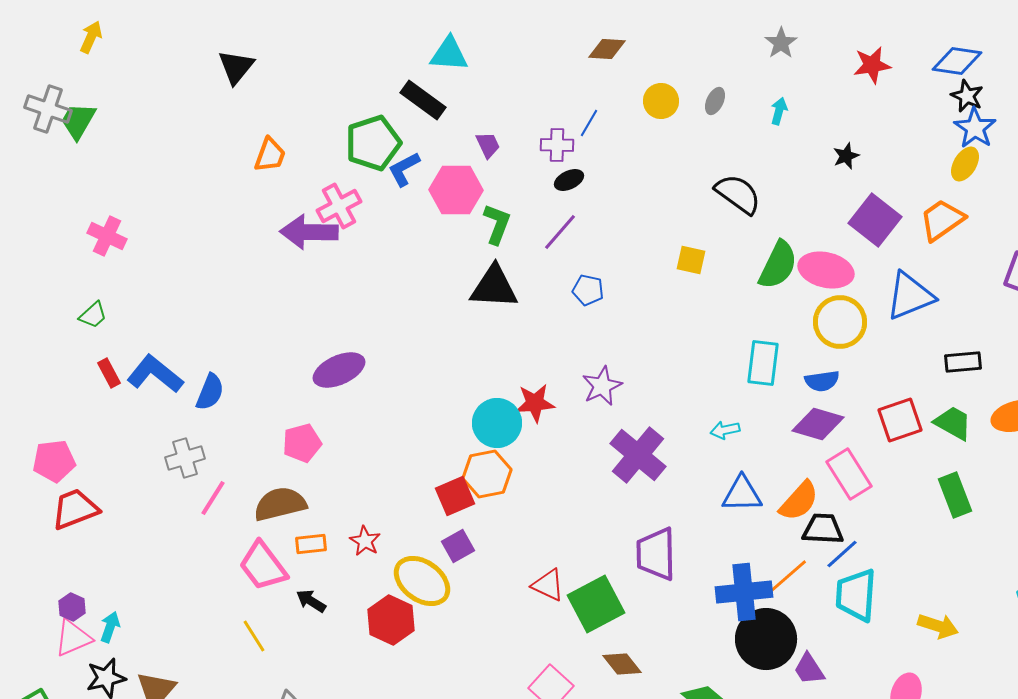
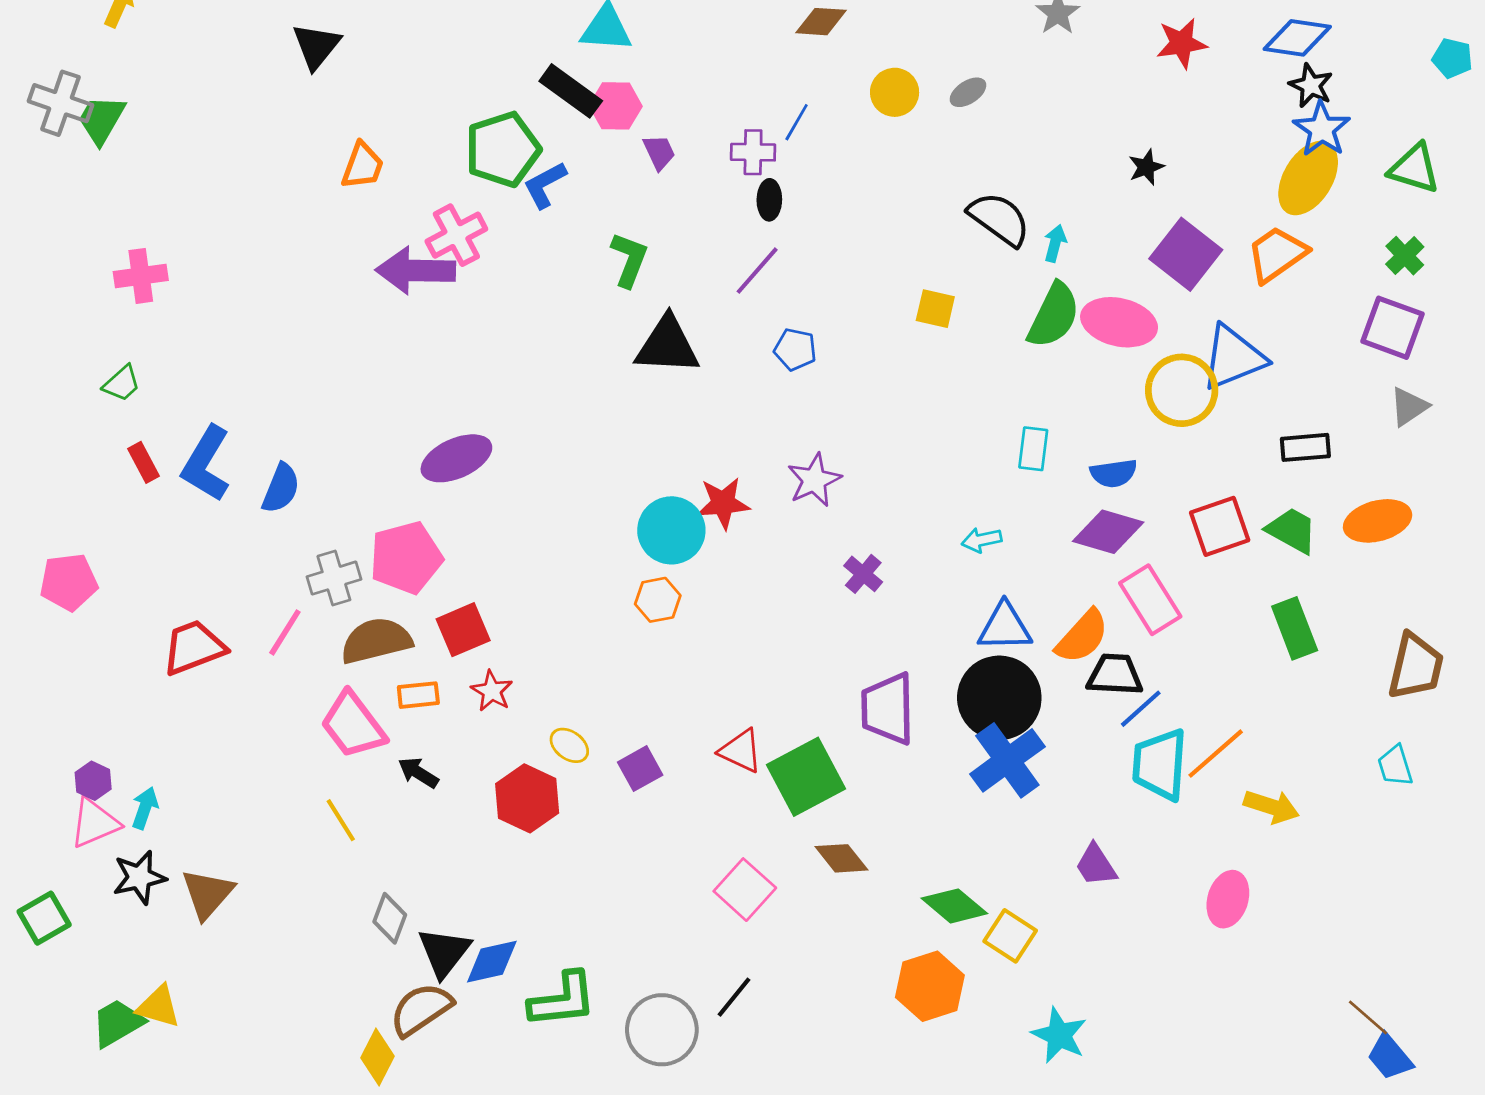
gray ellipse: (715, 101) -> (968, 92), turned 32
cyan arrow: (779, 111) -> (1055, 243), moved
yellow ellipse: (965, 164) -> (1308, 178), size x1.6
black ellipse: (569, 180) -> (769, 200), turned -64
pink hexagon: (456, 190) -> (616, 106), moved, size x0.7
green L-shape: (497, 224) -> (629, 260), moved
pink cross: (107, 236) -> (141, 276), turned -33
yellow circle: (840, 322) -> (1182, 390), moved
cyan rectangle: (763, 363) -> (1033, 449), size x0.7
blue L-shape: (155, 374) -> (206, 464), turned -98
pink pentagon: (302, 443) -> (406, 558), size x1.4
purple cross: (638, 455) -> (863, 574), size x0.5
gray cross: (185, 458) -> (334, 578), moved
orange hexagon: (487, 474) -> (658, 600), size x0.7
red square: (455, 496) -> (463, 630), moved
red trapezoid: (75, 509) -> (194, 647), moved
purple square: (458, 546) -> (640, 769), moved
orange line: (786, 578) -> (1216, 754), moved
yellow ellipse: (422, 581) -> (569, 745), size x0.5
blue cross: (744, 592) -> (1007, 760), turned -30
black circle: (766, 639) -> (999, 698), moved

